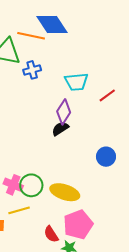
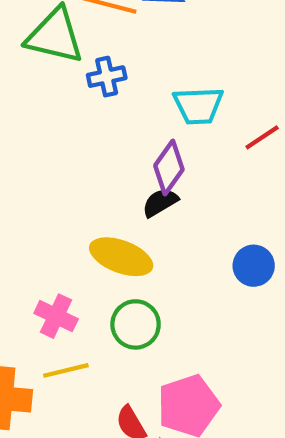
green circle: (31, 185) -> (136, 324), moved
yellow ellipse: (65, 192) -> (121, 257), moved

